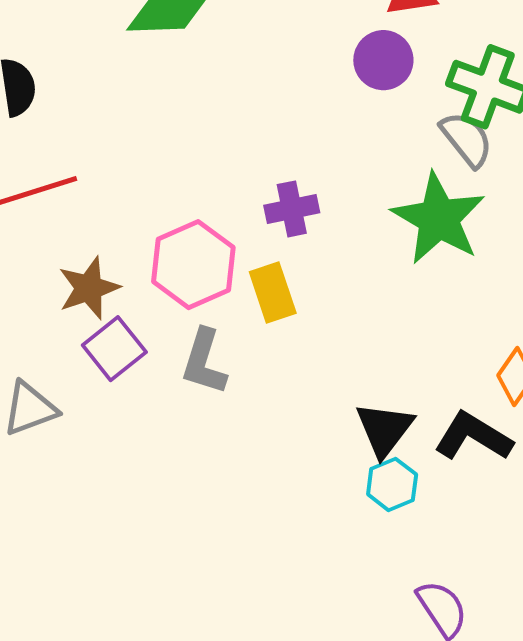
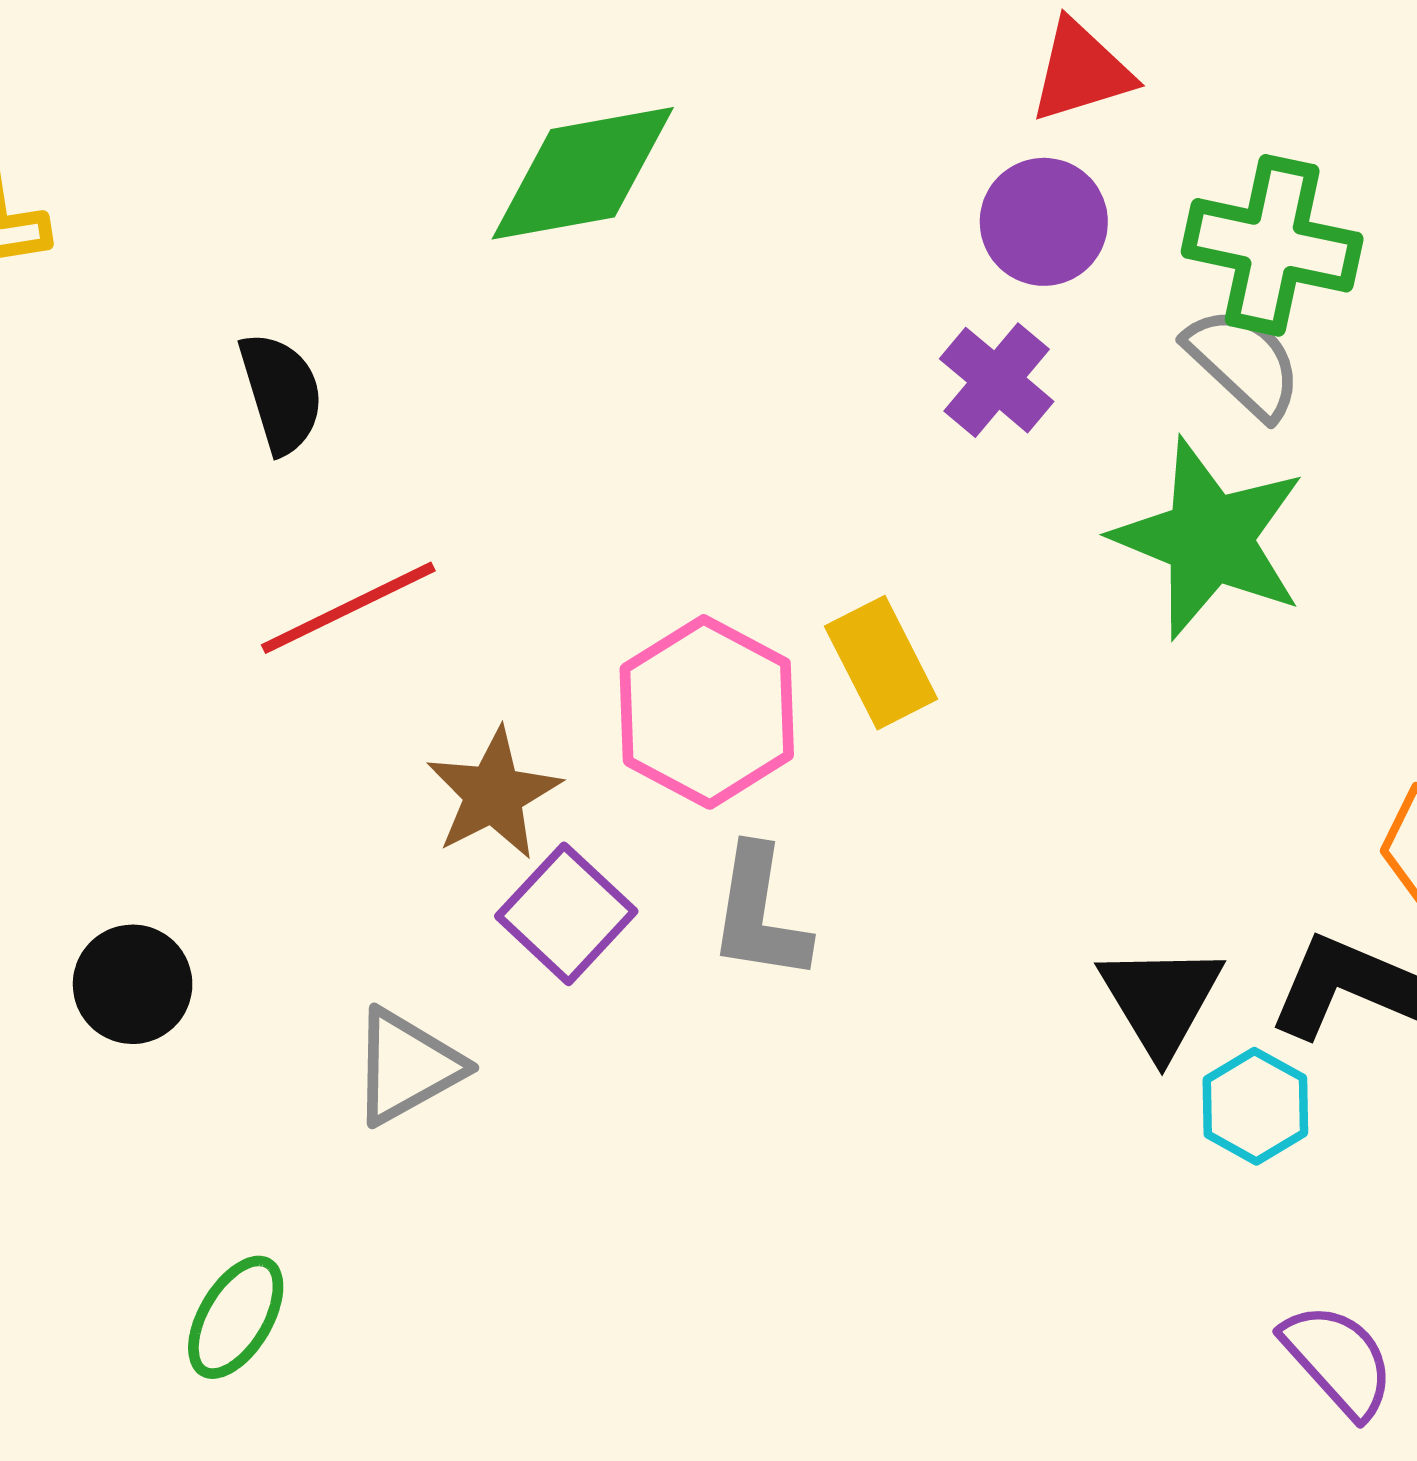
purple cross: (292, 209) -> (997, 380), moved, turned -30
yellow rectangle: (273, 293) -> (881, 663), moved
cyan hexagon: (392, 484) -> (1255, 1106), moved

